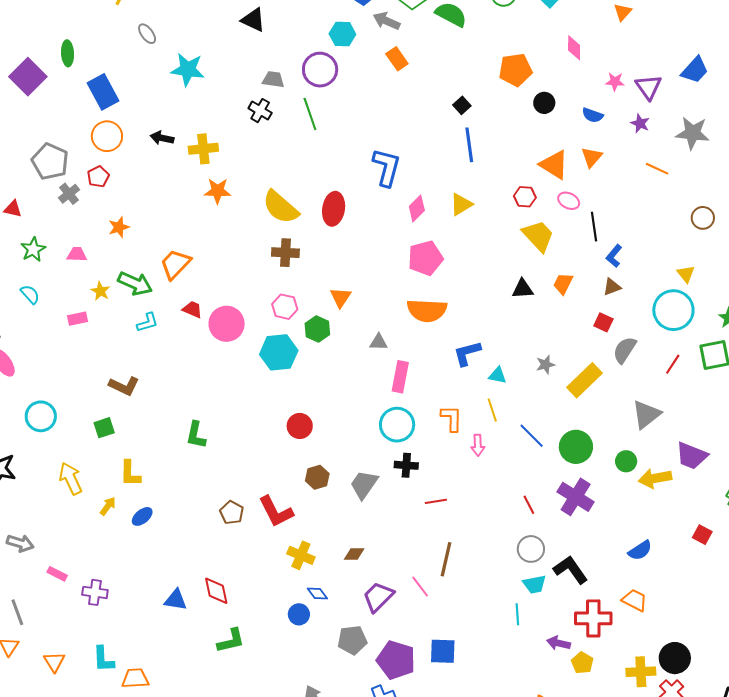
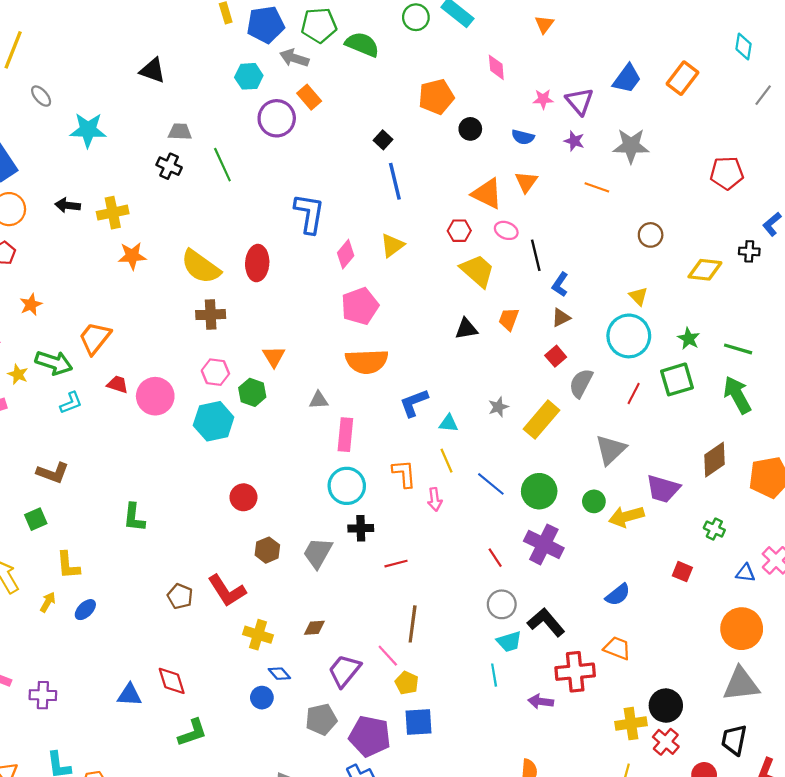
purple circle: (320, 70) -> (277, 118), moved
red square: (603, 322) -> (556, 356), turned 30
yellow pentagon: (582, 663) -> (407, 683), moved

